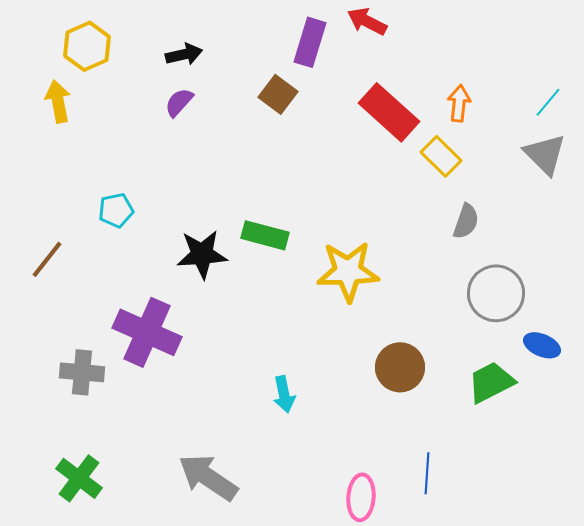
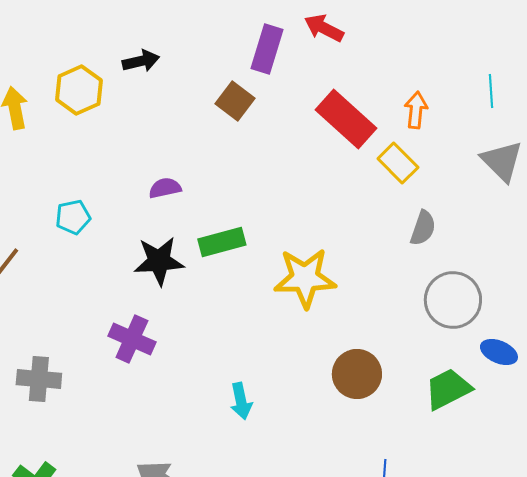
yellow hexagon: (87, 46) -> (79, 90), moved
purple semicircle: (179, 102) -> (165, 188), moved, turned 36
cyan line: (548, 102) -> (491, 91), moved, turned -44
green rectangle: (265, 235) -> (222, 242), turned -30
purple cross: (147, 332) -> (132, 339), moved, size x0.7

